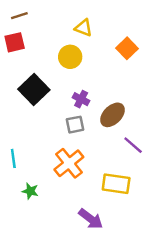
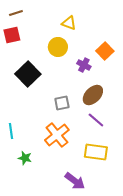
orange square: (127, 48) -> (105, 51), moved
purple cross: (81, 99) -> (84, 65), moved
purple line: (133, 145) -> (96, 120), moved

